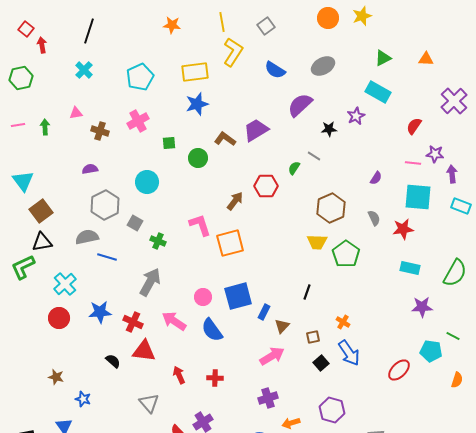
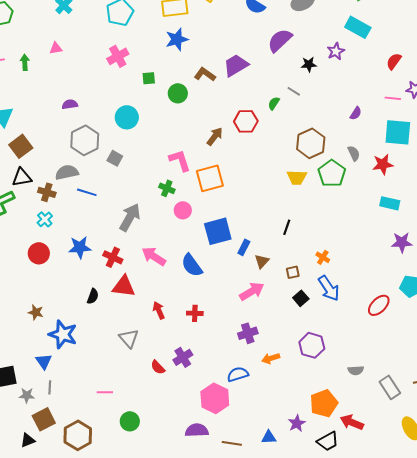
brown cross: (100, 131) -> (47, 192), moved
green cross: (158, 241) -> (167, 188), moved
green pentagon: (346, 254) -> (332, 173), moved
cyan cross: (65, 284) -> (45, 219), size x0.7
pink circle: (203, 297) -> (183, 210), moved
black semicircle: (113, 361) -> (93, 296), turned 70
blue star: (83, 399) -> (63, 334), size x1.8

